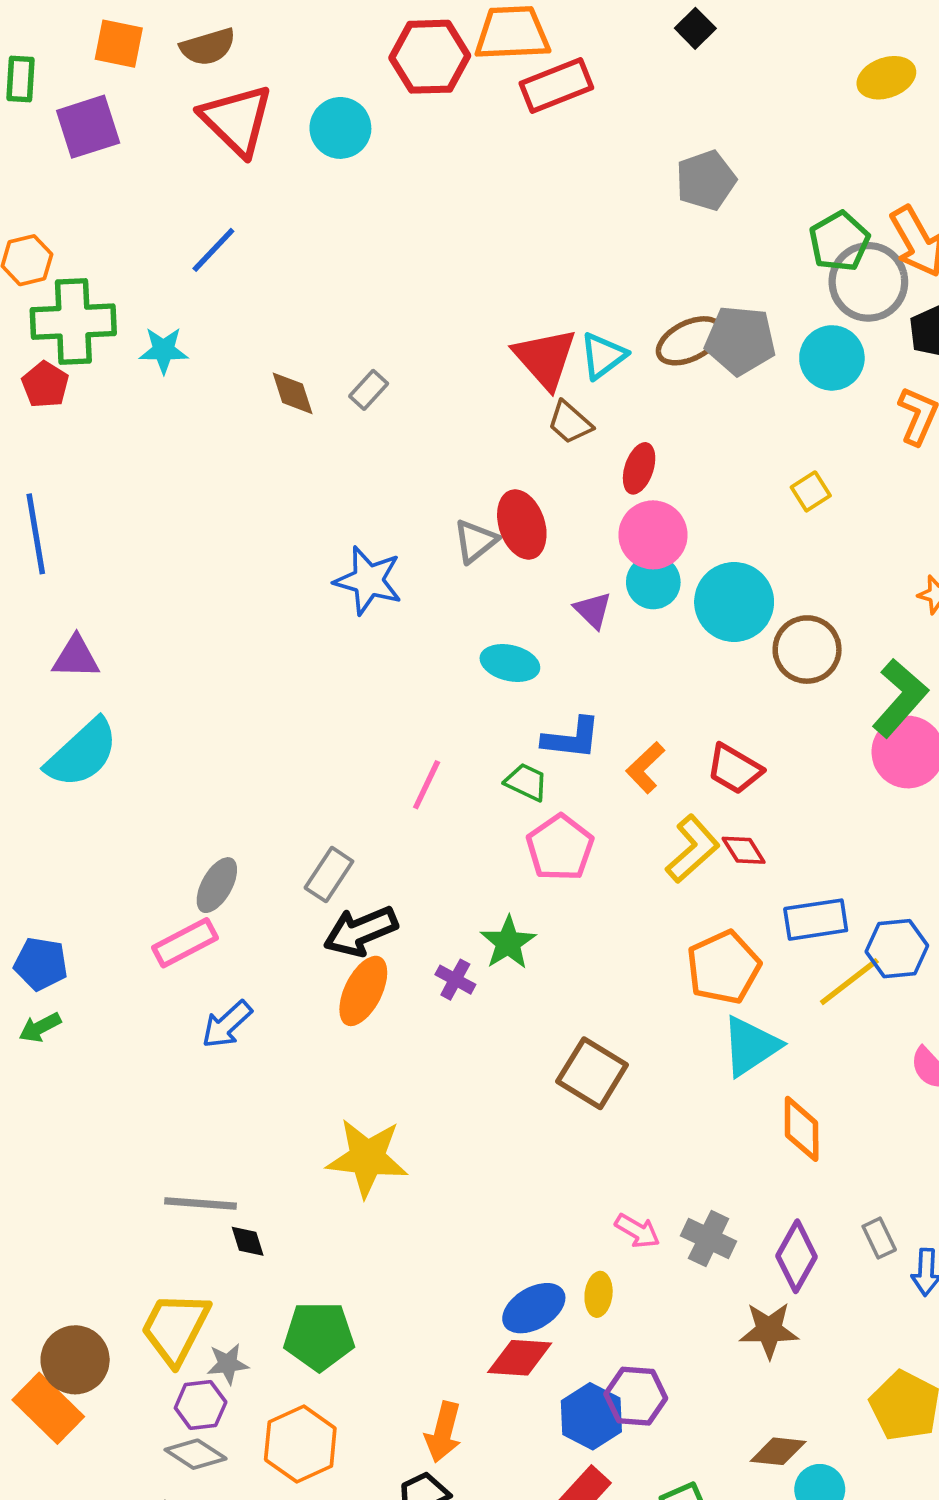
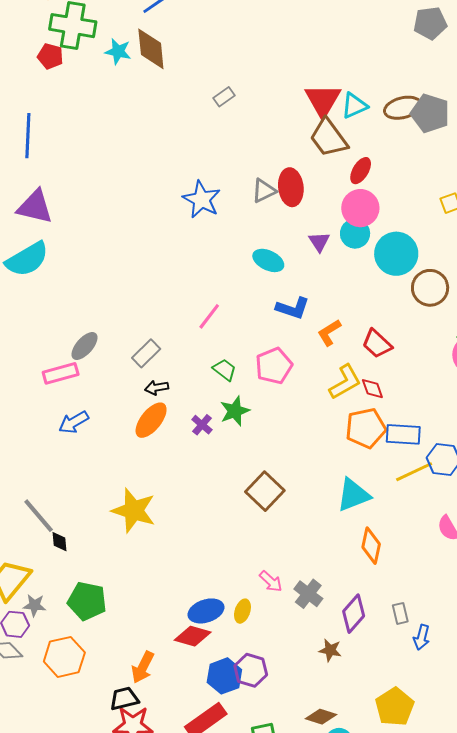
red pentagon: (45, 385) -> (50, 56), turned -30
brown diamond: (293, 393) -> (151, 49), moved, size x1.5
brown trapezoid: (570, 422) -> (329, 138), size x1.6
purple triangle: (76, 657) -> (35, 207), size x1.4
green trapezoid: (526, 782) -> (224, 370), moved
black arrow: (361, 931) -> (157, 388), size x0.6
orange pentagon: (723, 967) -> (366, 428), moved
gray line: (200, 1203) -> (39, 516), turned 33
brown star: (769, 1330) -> (330, 650), size x0.7

